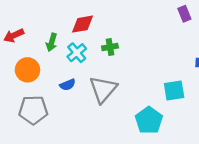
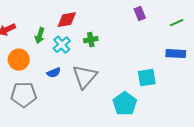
purple rectangle: (184, 14) -> (140, 14), moved

